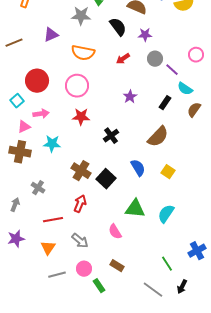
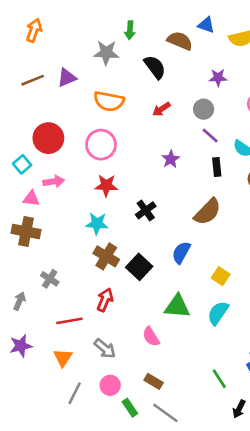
purple star: (145, 35) -> (218, 78), moved
brown line: (14, 43) -> (33, 80), moved
purple line: (172, 70) -> (210, 135), moved
black rectangle: (165, 103) -> (217, 167), turned -40
pink triangle: (24, 127) -> (31, 199), turned 32
cyan star: (52, 144) -> (97, 224), moved
blue semicircle: (138, 168) -> (181, 252), turned -120
yellow square: (168, 172) -> (221, 276), moved
gray line: (57, 275) -> (75, 393), turned -48
gray line: (153, 290) -> (165, 413), moved

